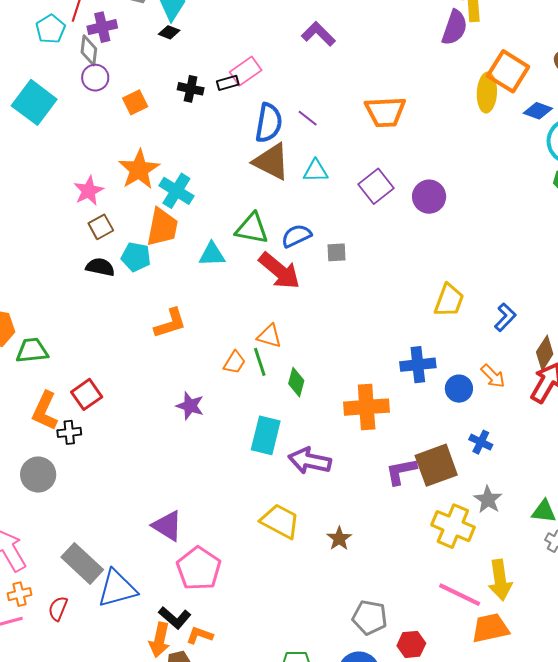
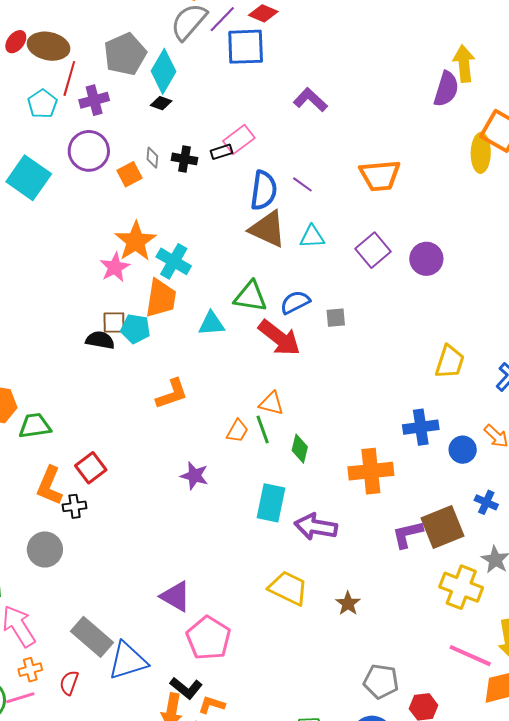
gray diamond: (89, 50) -> (152, 158), moved, size x0.7
purple circle: (95, 78) -> (89, 151), size x1.5
pink star: (89, 191) -> (115, 267), moved
brown square: (101, 227) -> (114, 322), moved, turned 30

